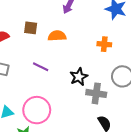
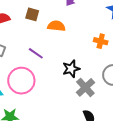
gray cross: (96, 93) -> (85, 87), turned 30
pink circle: (37, 110) -> (21, 81), moved

